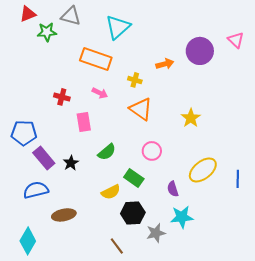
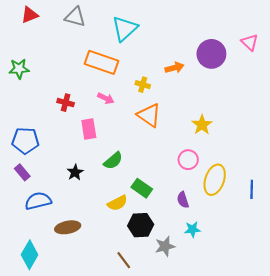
green star: (47, 32) -> (19, 69), moved
pink circle: (152, 151) -> (188, 160), moved
purple rectangle: (44, 158) -> (22, 172), moved, size x0.7
yellow ellipse: (203, 170) -> (215, 180), turned -32
cyan star: (182, 217) -> (192, 229), size x0.7

